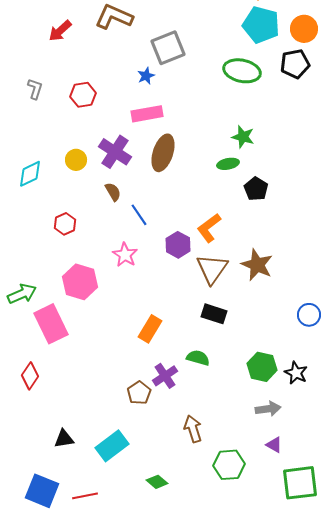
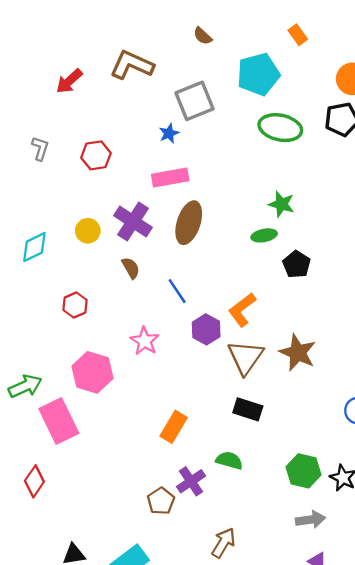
cyan pentagon: (261, 25) -> (258, 74), moved, turned -30
blue line: (139, 215) -> (177, 291), moved
brown arrow: (193, 429) -> (223, 543), turned 48

